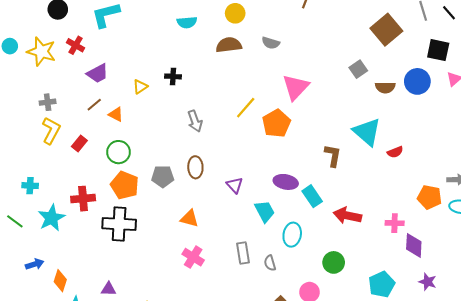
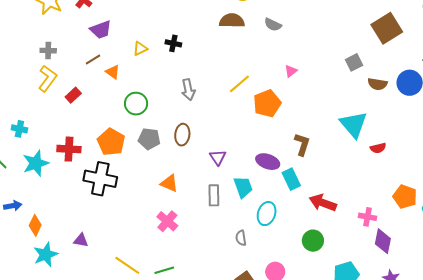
pink triangle: (296, 87) -> (291, 71), size x0.5
green circle: (118, 152) -> (136, 104), moved
brown L-shape: (333, 156) -> (302, 144), moved
gray rectangle: (243, 253) -> (214, 195), moved
green circle: (334, 262) -> (313, 241), moved

